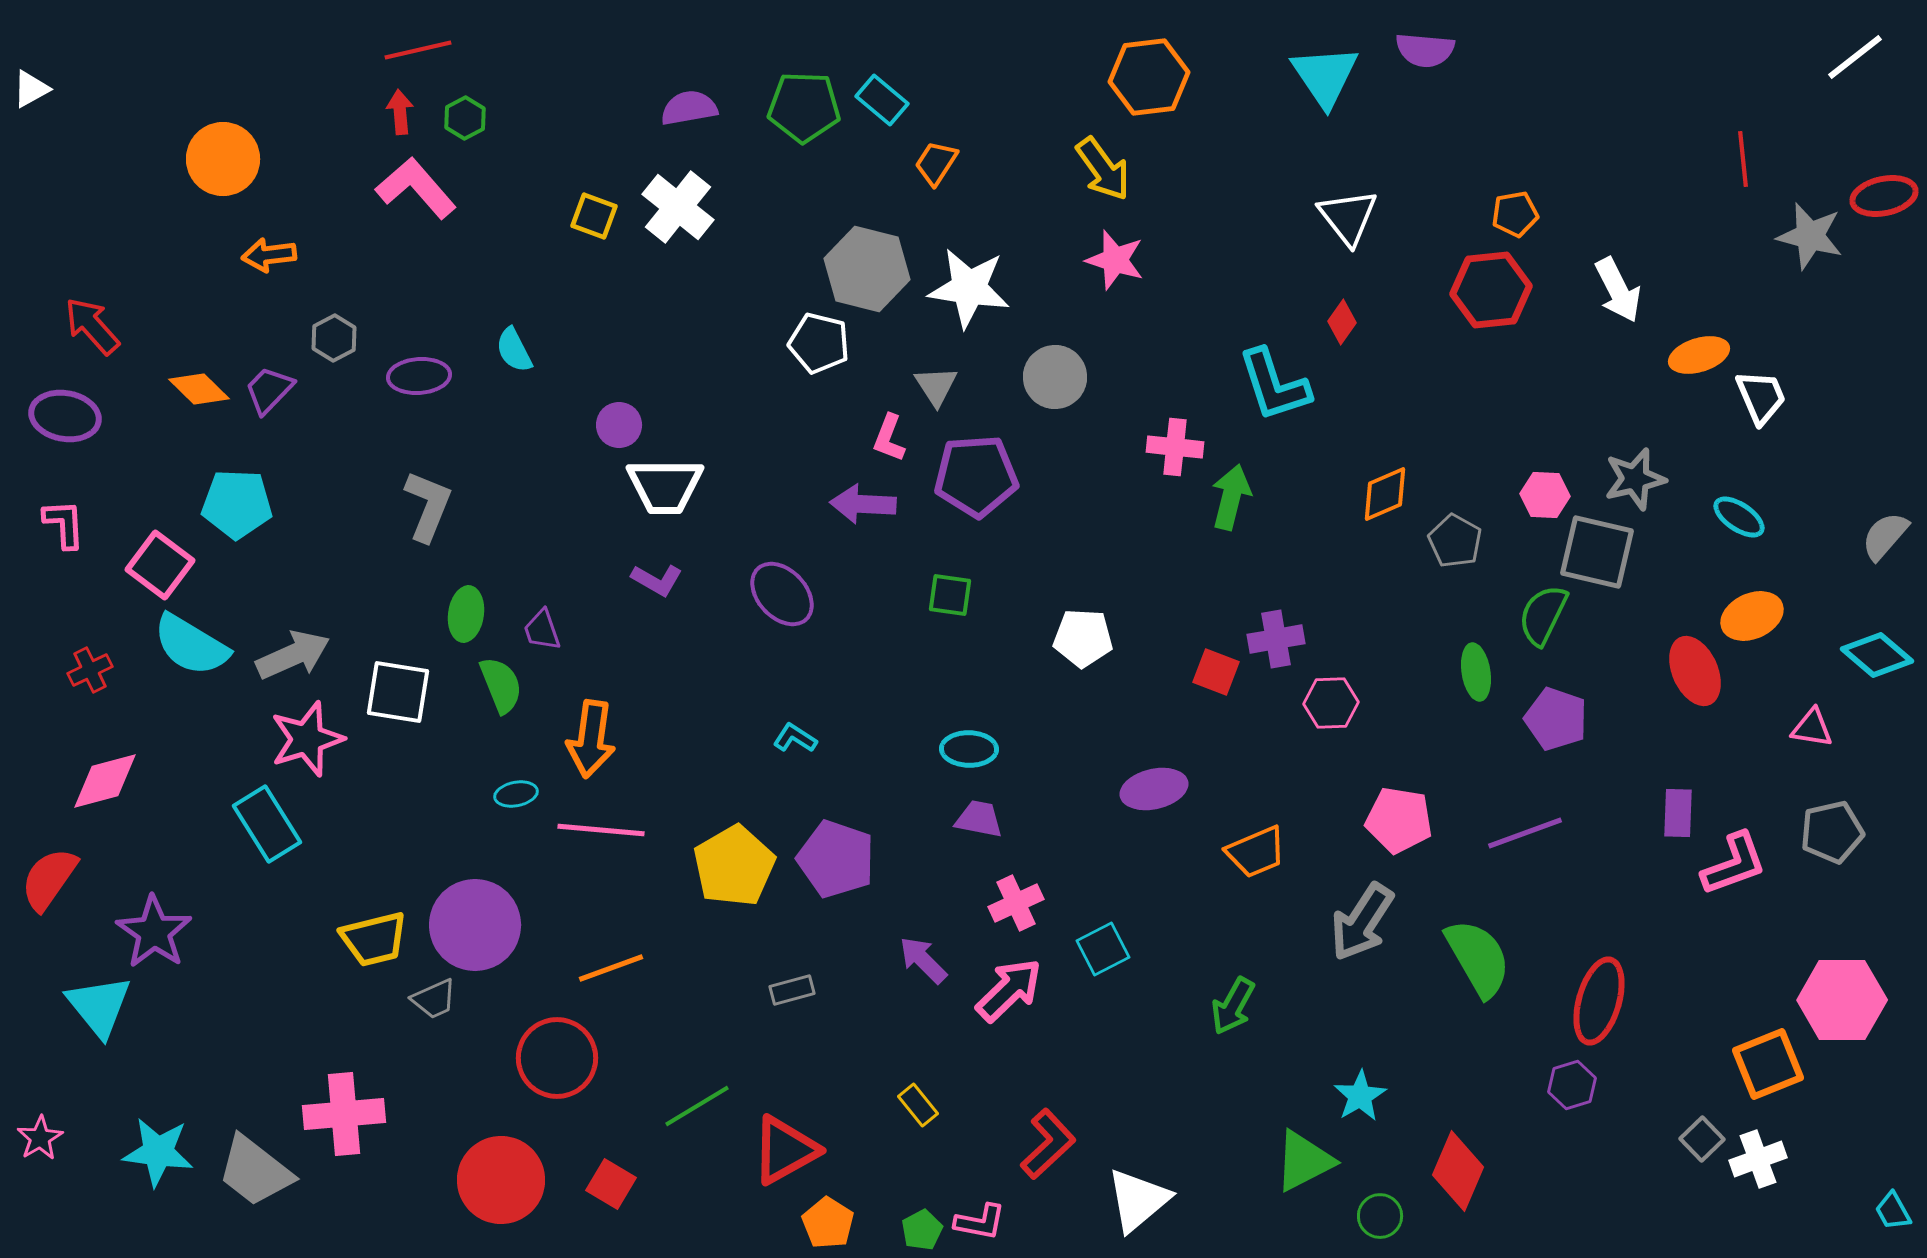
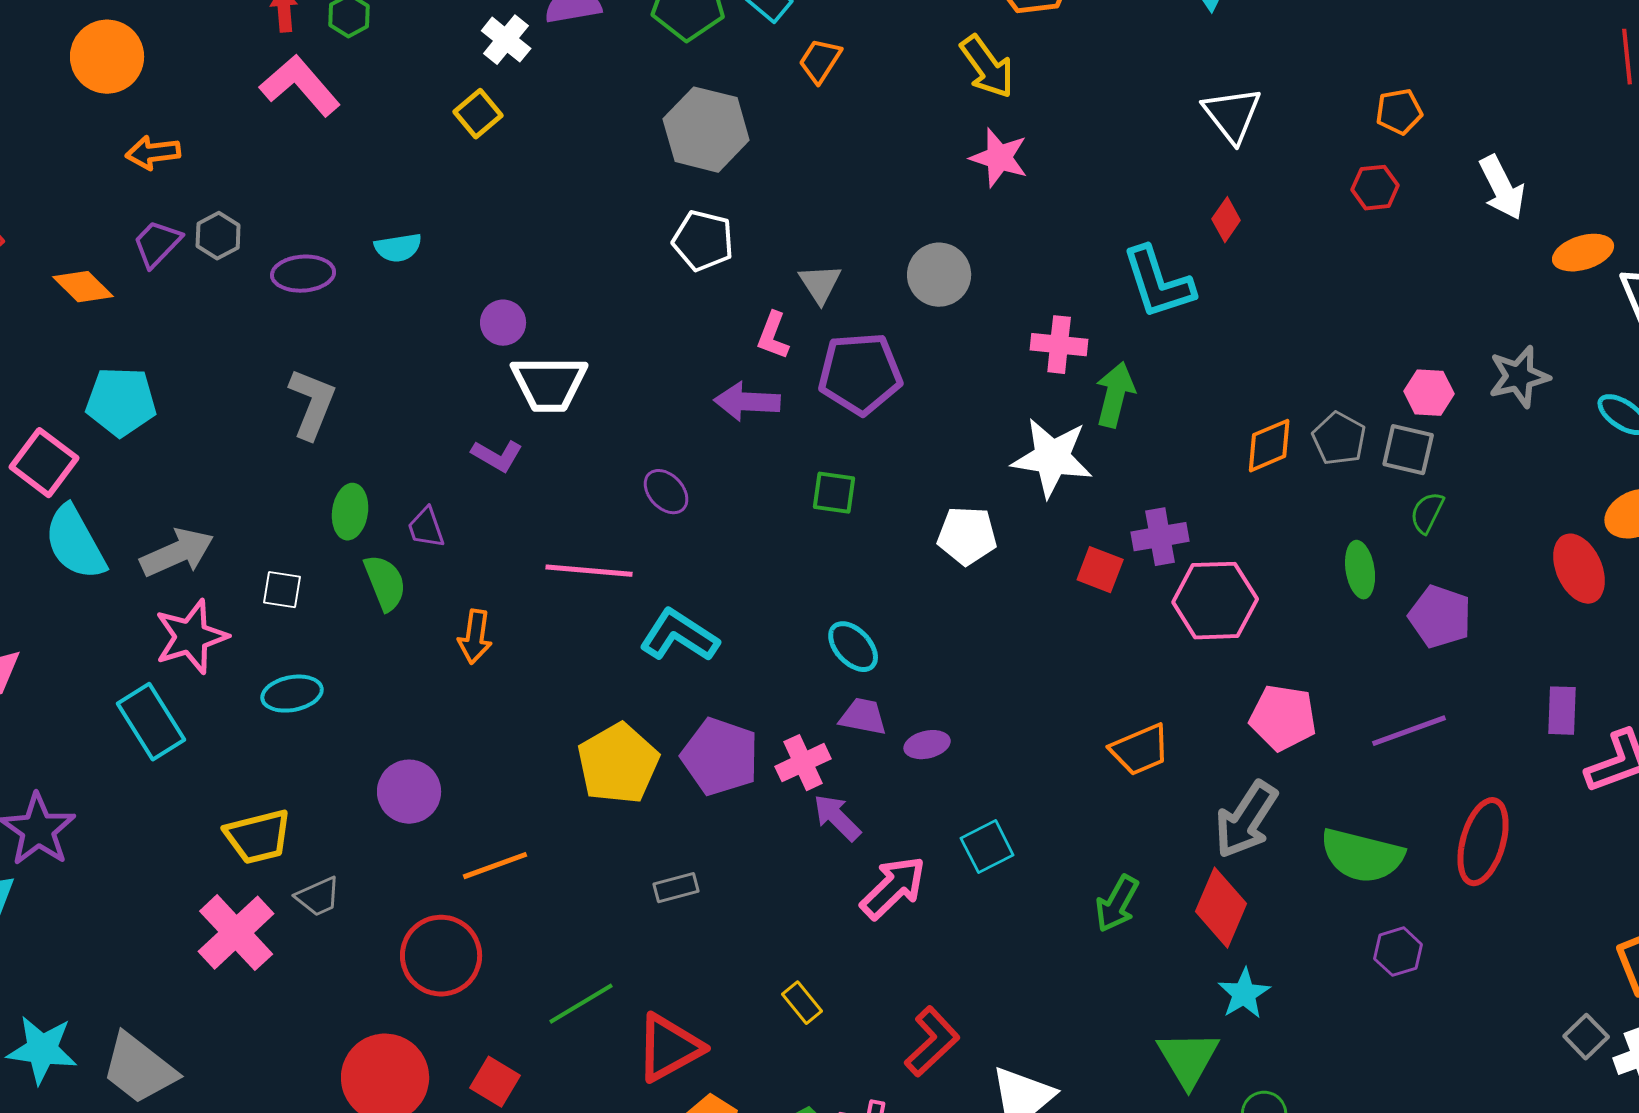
white cross: (678, 207) -> (506, 40), moved, size x0.7
yellow square: (594, 216) -> (478, 114), turned 30
gray hexagon: (867, 269) -> (706, 130), moved
white star: (969, 288) -> (1052, 458), moved
red hexagon: (1491, 290) -> (1375, 188), size x0.6
cyan semicircle: (514, 350) -> (398, 248), turned -72
purple trapezoid: (269, 390) -> (157, 244), moved
orange diamond: (1385, 494) -> (1269, 446), moved
gray square: (1597, 552) -> (1408, 450), moved, size x0.7
purple L-shape: (657, 580) -> (497, 456), moved
purple ellipse: (782, 594) -> (666, 492), size x0.7
green semicircle: (1543, 615) -> (1427, 513), size x0.7
cyan semicircle: (191, 645) -> (75, 543), turned 30
white square: (398, 692) -> (282, 590), size x0.6
pink hexagon: (1331, 703) -> (1215, 601), size x1.5
cyan L-shape: (795, 738) -> (679, 636), size x1.8
orange arrow: (591, 739) -> (475, 637), size x0.7
cyan ellipse: (969, 749) -> (853, 647), turned 46
purple ellipse: (1154, 789) -> (927, 745), moved, size x0.7
cyan ellipse: (516, 794) -> (292, 694), moved, size x1.4
pink line: (601, 830) -> (589, 571), moved
pink cross: (1016, 903) -> (803, 763), moved
purple circle: (475, 925) -> (409, 792), moved, size x0.7
green semicircle: (1478, 958) -> (1362, 856), turned 134
purple arrow: (923, 960) -> (837, 818), moved
red ellipse: (1599, 1001) -> (1483, 842), moved
purple hexagon: (1572, 1085) -> (1398, 952), moved
pink cross: (344, 1114) -> (236, 933), moved, turned -38
green triangle: (1304, 1161) -> (1188, 1059), turned -34
red diamond: (1458, 1171) -> (1221, 908), moved

